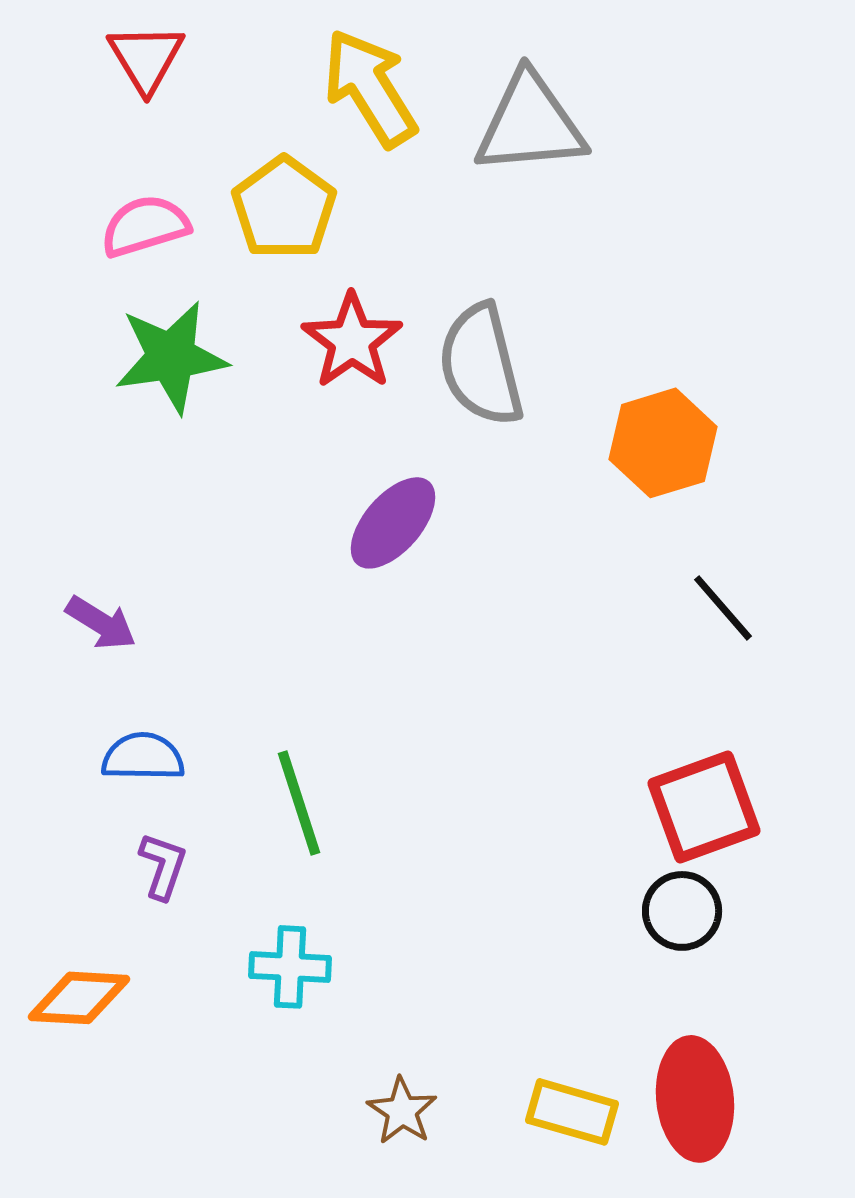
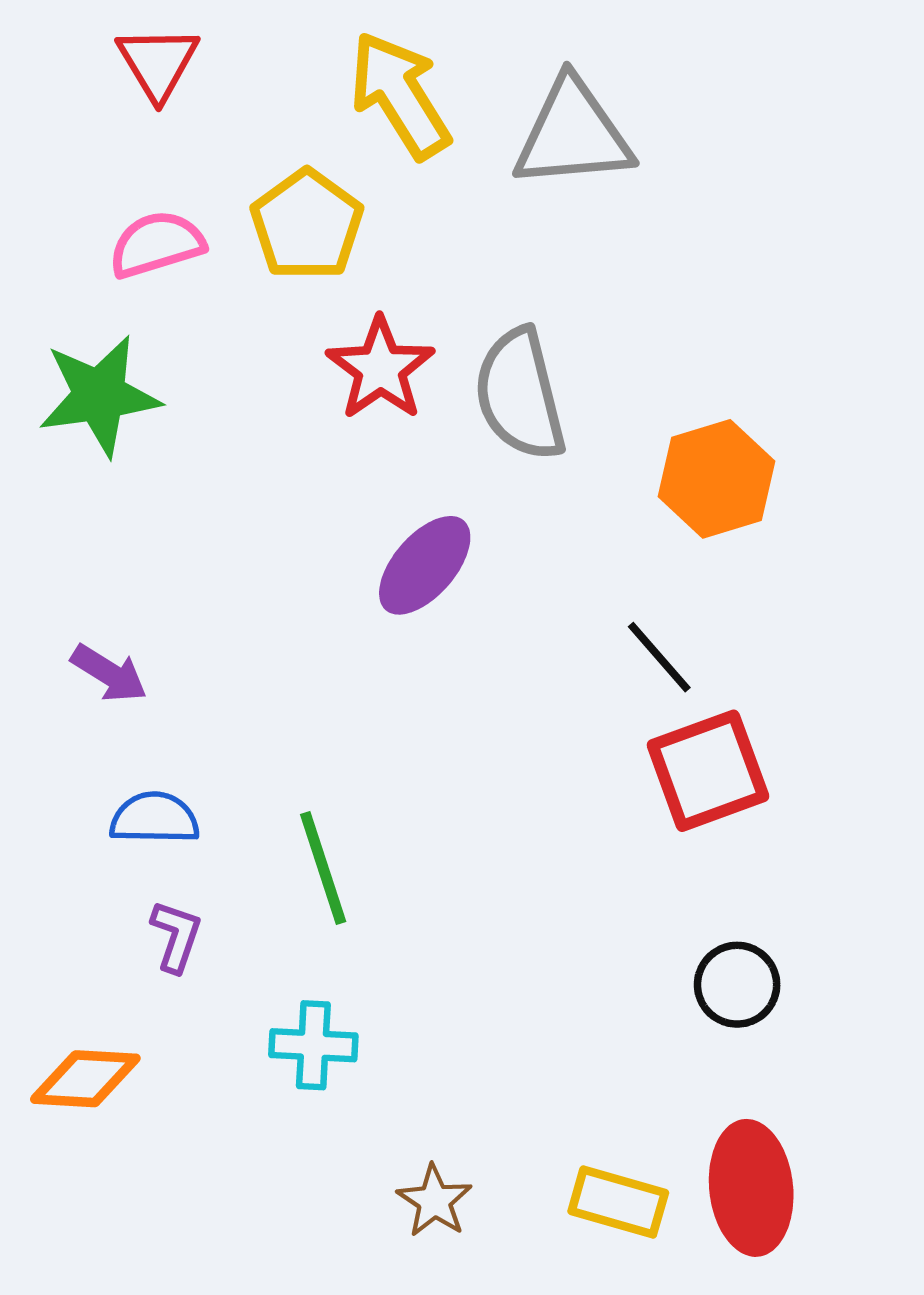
green star: (171, 357) -> (99, 396), moved
black line: (723, 608) -> (659, 657), moved
red square: (704, 807) -> (708, 771), moved

